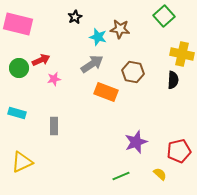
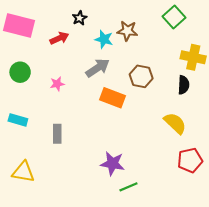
red arrow: (41, 60) -> (59, 38), moved
purple star: (136, 142) -> (112, 164), moved, turned 30
yellow triangle: (22, 162) -> (23, 172), turned 35
yellow semicircle: (160, 174) -> (175, 123), moved, size x1.6

